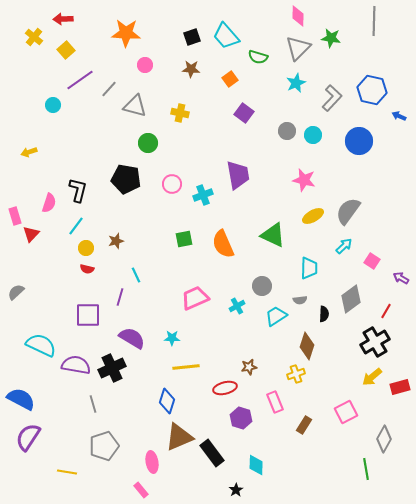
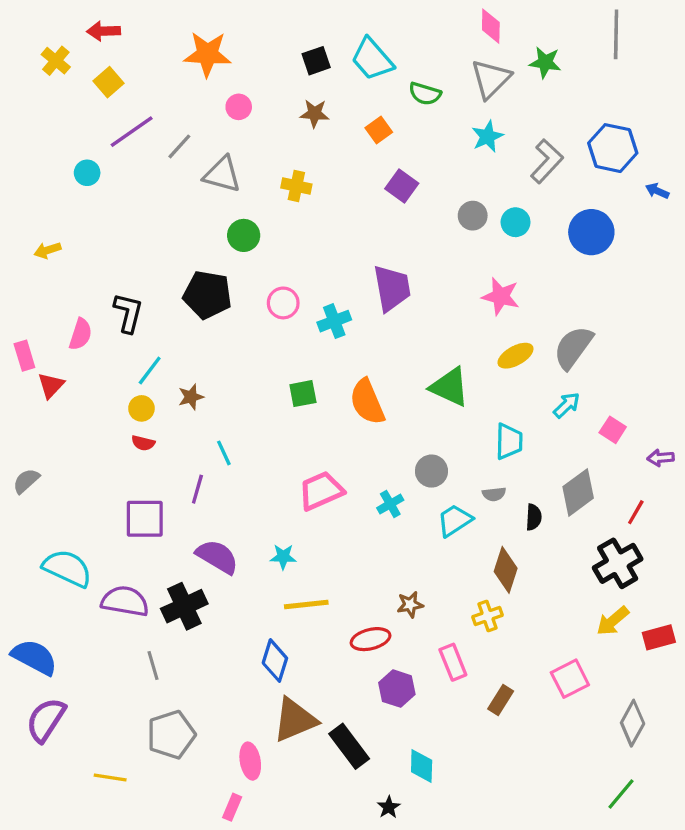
cyan line: (76, 226) -> (150, 371), moved
purple arrow: (401, 278) -> (661, 458), turned -35
green line: (366, 469) -> (621, 794), moved, turned 50
pink rectangle: (141, 490) -> (232, 807), turned 63

